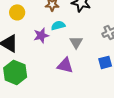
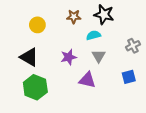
cyan semicircle: (58, 25) -> (93, 35), moved
purple star: (41, 35) -> (69, 57), moved

